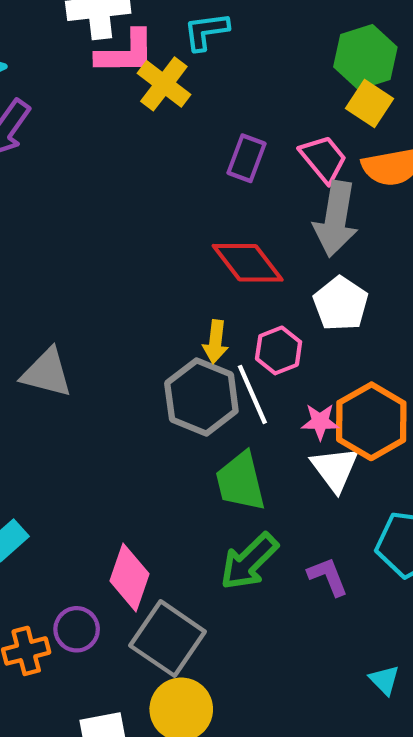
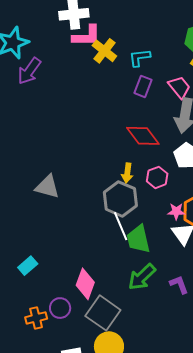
cyan L-shape: (206, 31) -> (140, 58), moved
white line: (252, 394) -> (121, 226), moved

